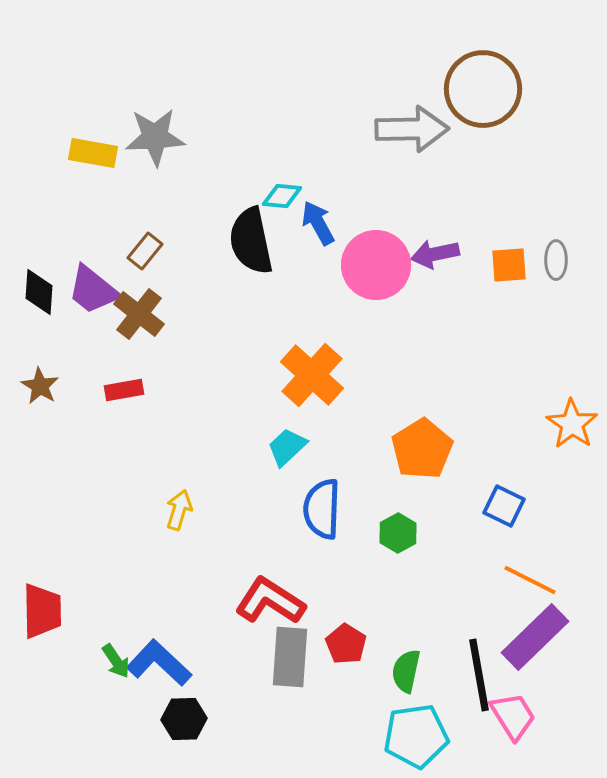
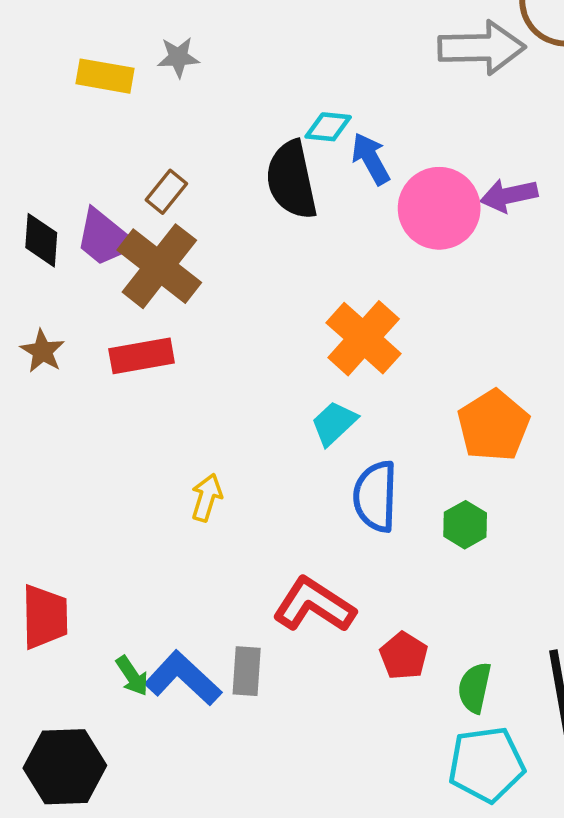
gray star: (155, 137) -> (178, 57), size x0.6
brown cross: (139, 314) -> (159, 266), size x1.4
red rectangle: (124, 390) -> (142, 356), size x1.4
gray rectangle: (290, 657) -> (247, 671), moved, size x0.7
black hexagon: (184, 719) -> (65, 767), moved, size x1.5

